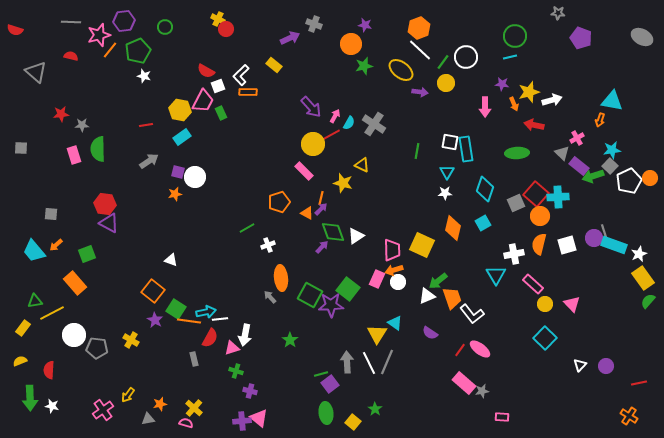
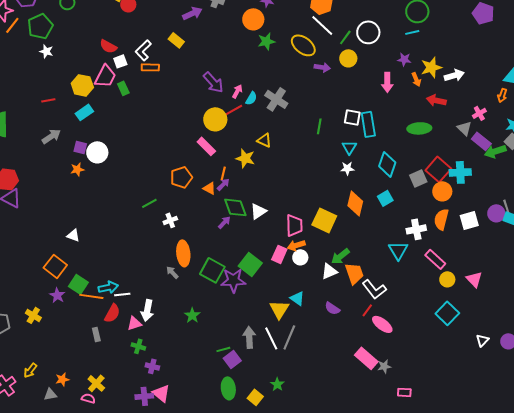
red line: (460, 350) -> (367, 310), moved

